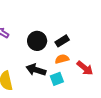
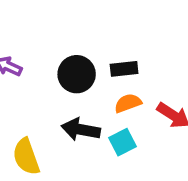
black rectangle: (62, 41) -> (124, 69), turned 32

